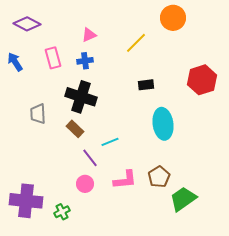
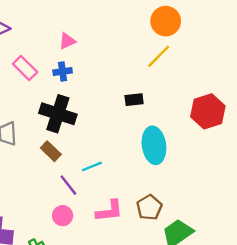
yellow line: (136, 43) -> (159, 56), moved
pink rectangle: (53, 58) -> (25, 68), turned -30
red hexagon: (202, 80) -> (208, 111), moved

